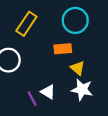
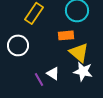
yellow triangle: (77, 68) -> (79, 52), size x1.5

